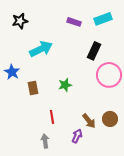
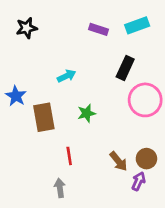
cyan arrow: (41, 49) -> (67, 76), moved, size x0.6
brown rectangle: (33, 88) -> (44, 117), size x1.5
purple arrow: (77, 136) -> (138, 181), moved

